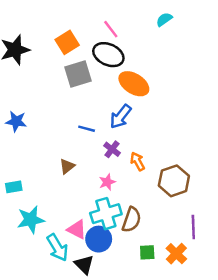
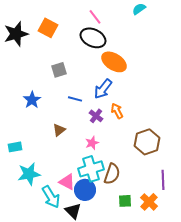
orange square: (67, 42) -> (48, 28), moved, turned -30
gray square: (78, 74) -> (59, 70), moved, size x0.7
blue star: (16, 121) -> (32, 100), moved, turned 30
orange arrow: (138, 161) -> (117, 111), moved

